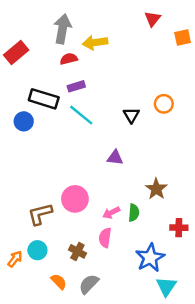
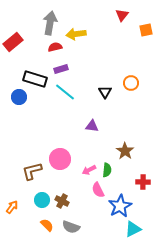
pink semicircle: (105, 238) -> (98, 190), moved, turned -35
cyan circle: (37, 250) -> (42, 200), moved
gray semicircle: (89, 284) -> (71, 227), turned -114
cyan triangle: (166, 286) -> (133, 229), turned 30

